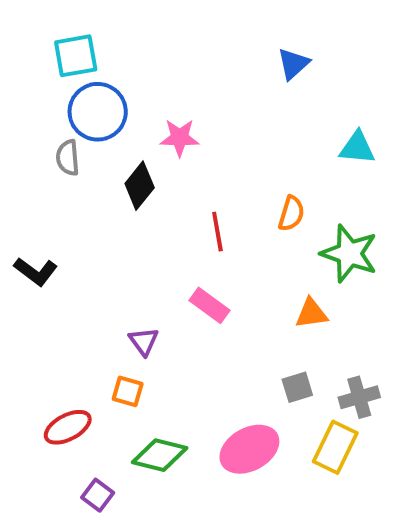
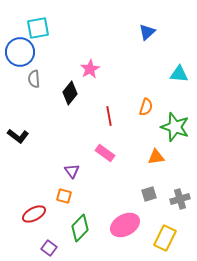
blue circle: (98, 112) -> (20, 52), moved
pink star: (180, 138) -> (90, 69), turned -30
yellow rectangle: (335, 447) -> (165, 238), moved
green diamond: (160, 455) -> (80, 228), turned -60

